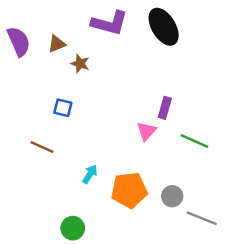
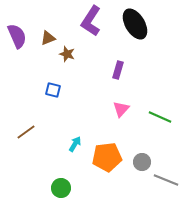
purple L-shape: (110, 23) -> (91, 21), turned 108
purple rectangle: (165, 108) -> (118, 70), moved
brown line: (42, 147) -> (26, 132), moved, turned -60

